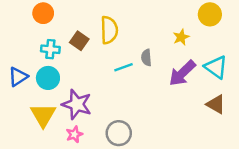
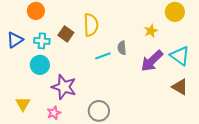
blue triangle: (18, 77) -> (15, 40), moved
yellow triangle: (43, 115) -> (23, 104), moved, size x0.7
pink star: (74, 134) -> (54, 113), moved

